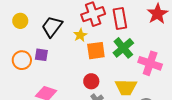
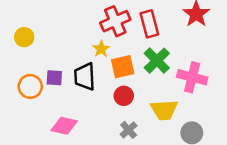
black trapezoid: (52, 27) -> (85, 77), moved, turned -35
red circle: (91, 81) -> (124, 96), moved

